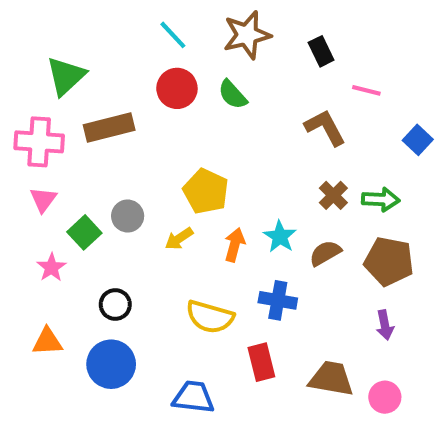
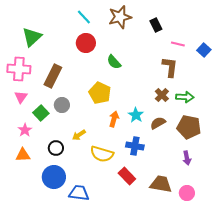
green semicircle: (233, 95) -> (114, 62), moved
brown rectangle: (109, 128) -> (53, 76), moved, turned -50
brown L-shape: (325, 128) -> (170, 67), moved, turned 35
blue square: (418, 140) -> (204, 50), moved
yellow arrow: (179, 239) -> (79, 135), moved
orange triangle: (47, 342) -> (23, 155), moved
red rectangle: (261, 362) -> (127, 176), turned -30
blue trapezoid: (193, 397) -> (79, 193), moved

